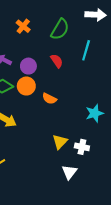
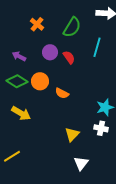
purple circle: (28, 66) -> (50, 52), moved
white cross: (82, 147) -> (101, 128), moved

